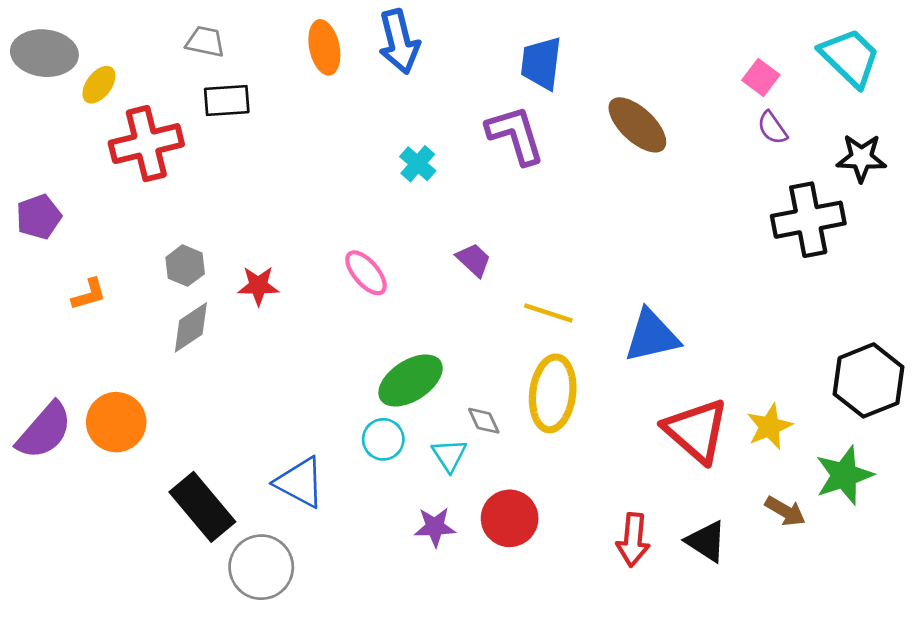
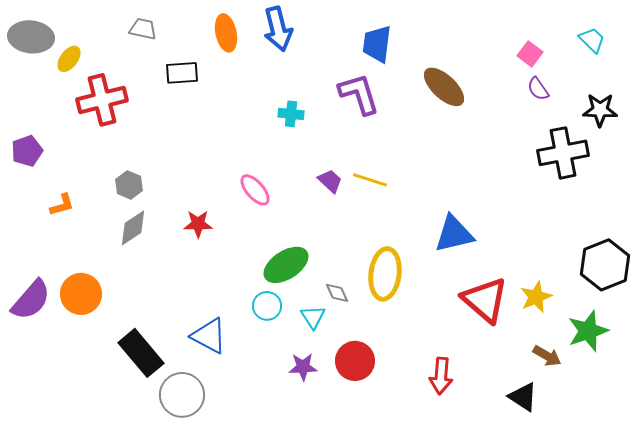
cyan trapezoid: (850, 57) -> (592, 40), size x0.6
black rectangle: (227, 101) -> (182, 73), moved
cyan cross: (418, 164) -> (291, 114), turned -35
red star: (258, 286) -> (198, 224), moved
yellow line: (548, 313) -> (370, 180), moved
black triangle: (706, 541) -> (523, 397), moved

